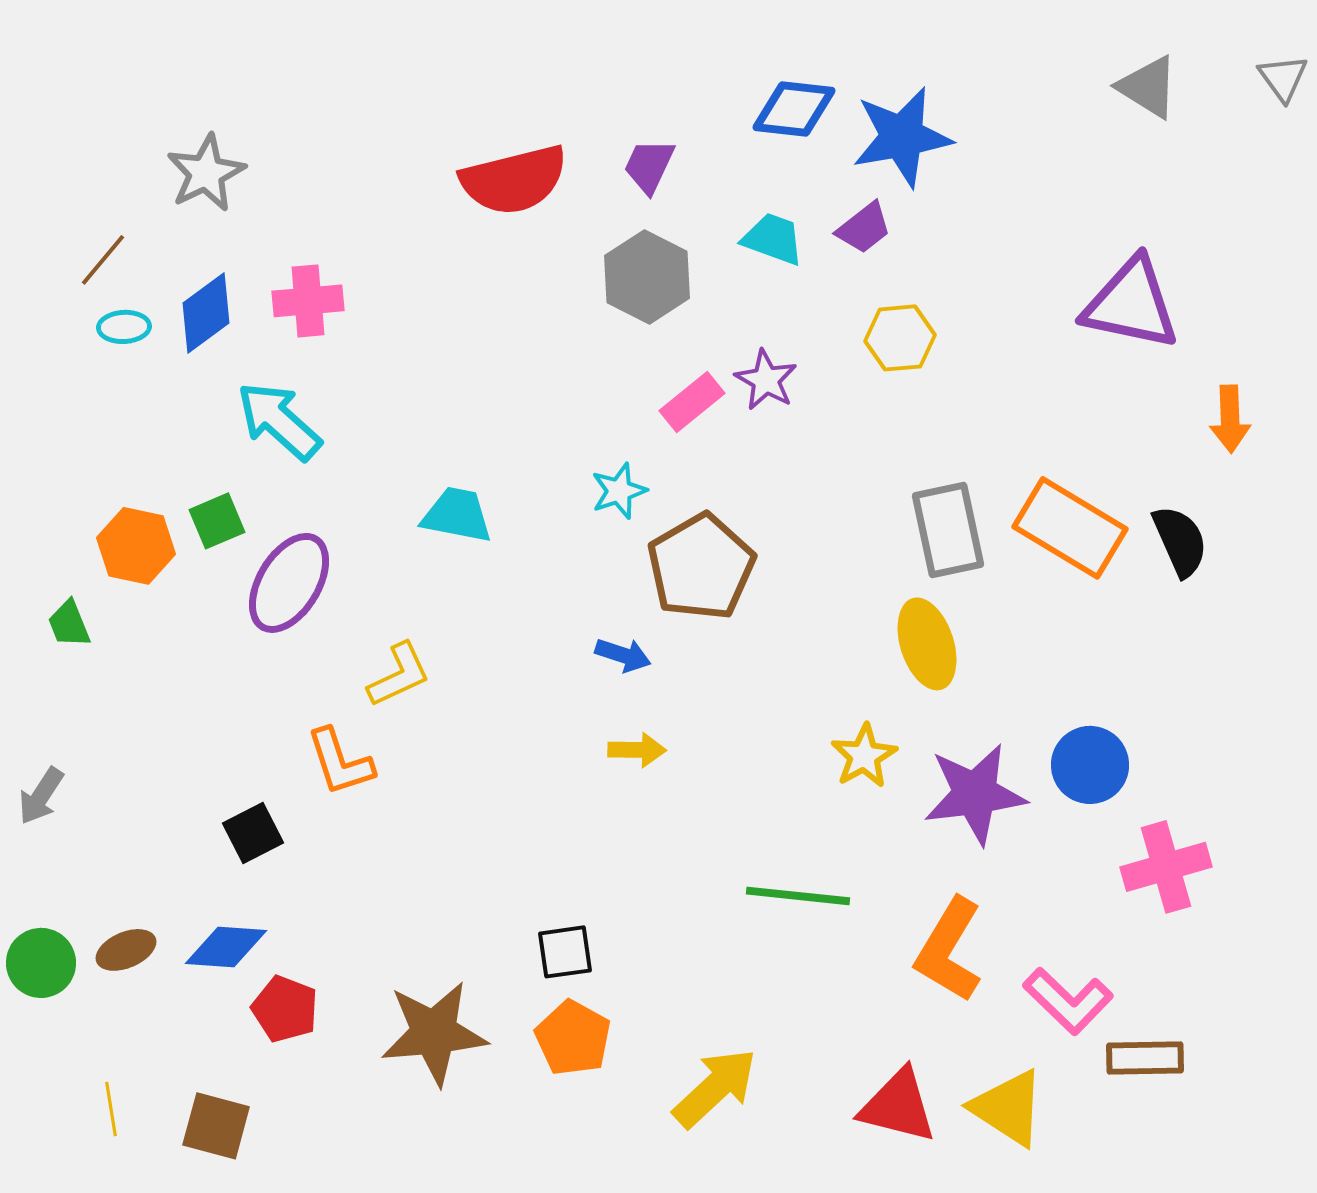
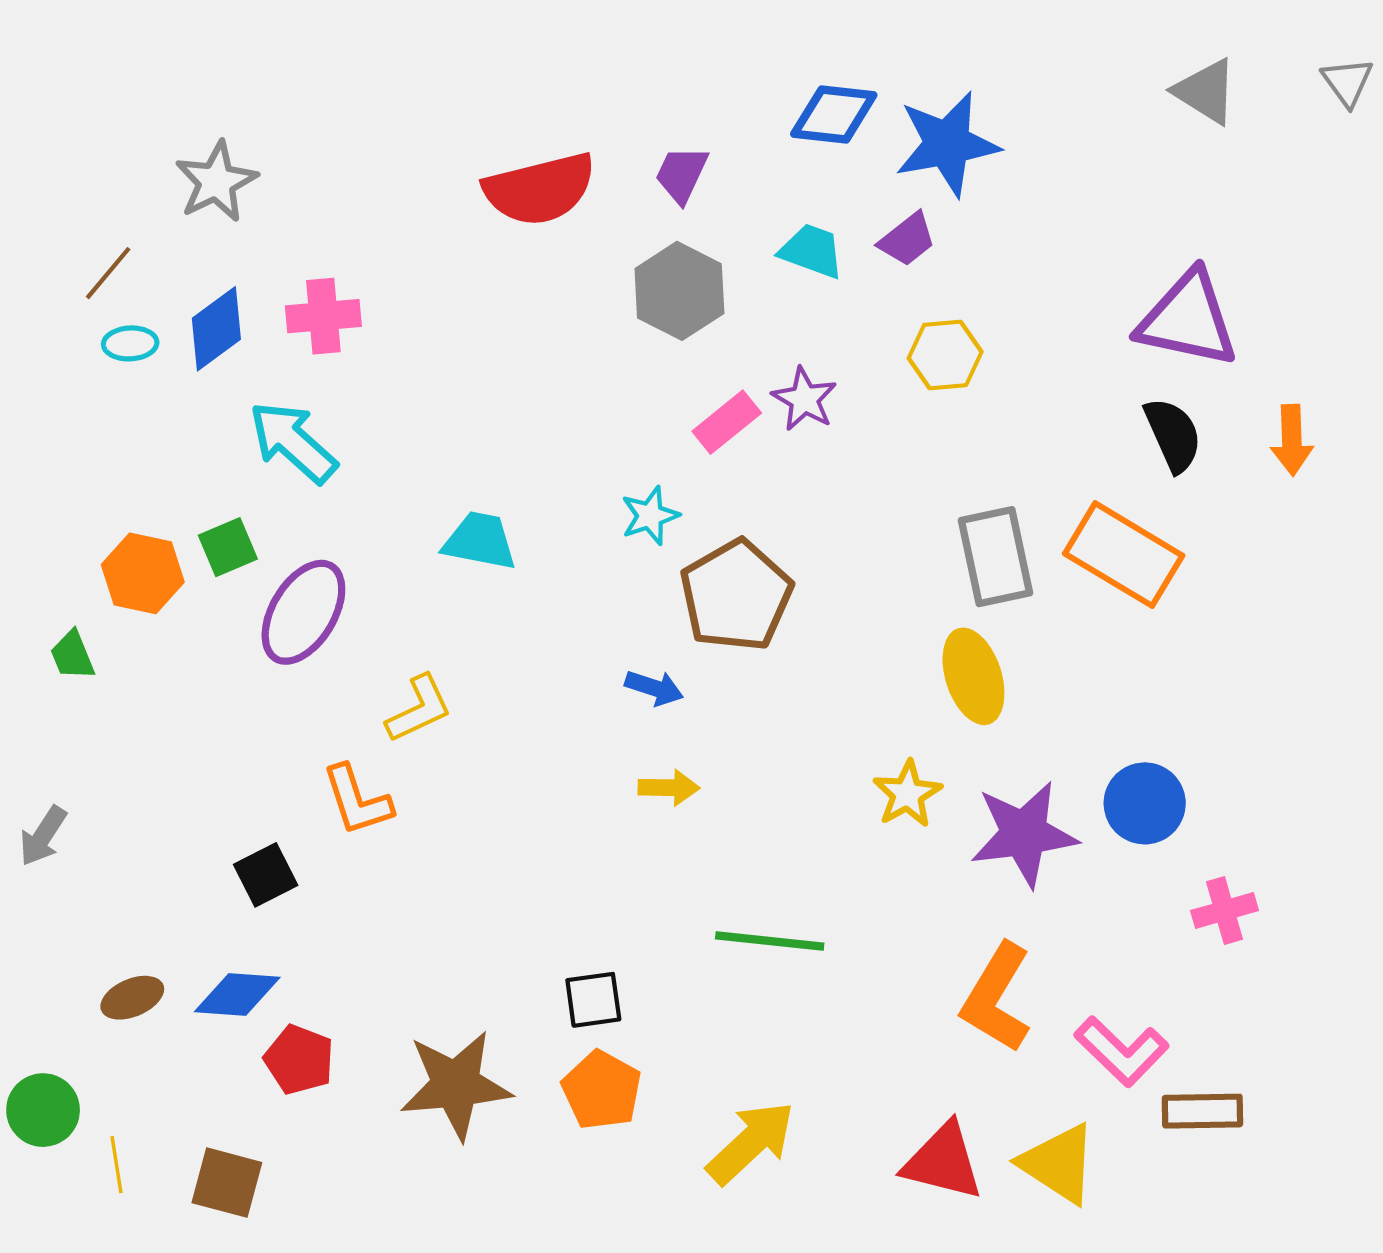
black semicircle: (1180, 541) -> (1173, 435), moved
pink cross: (1166, 867) -> (1224, 911), size x0.7
green line: (798, 896) -> (770, 941), moved
green circle: (41, 963) -> (43, 1110), moved

